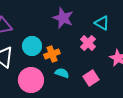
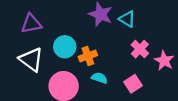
cyan triangle: (102, 23) -> (127, 19), moved
pink cross: (88, 43) -> (140, 49), moved

